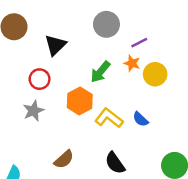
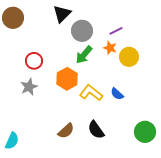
gray circle: (106, 24) -> (82, 31), moved
black triangle: (55, 45) -> (62, 14), moved
brown semicircle: (64, 159) -> (66, 131), moved

